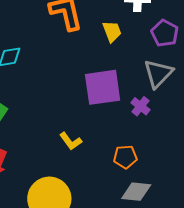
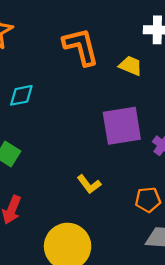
yellow trapezoid: (112, 31) -> (131, 66), turned -45

